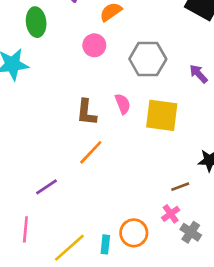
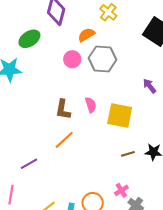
green ellipse: (36, 22) -> (29, 39), turned 60
gray hexagon: (148, 59) -> (103, 59), moved
brown line: (180, 187) -> (128, 154), moved

